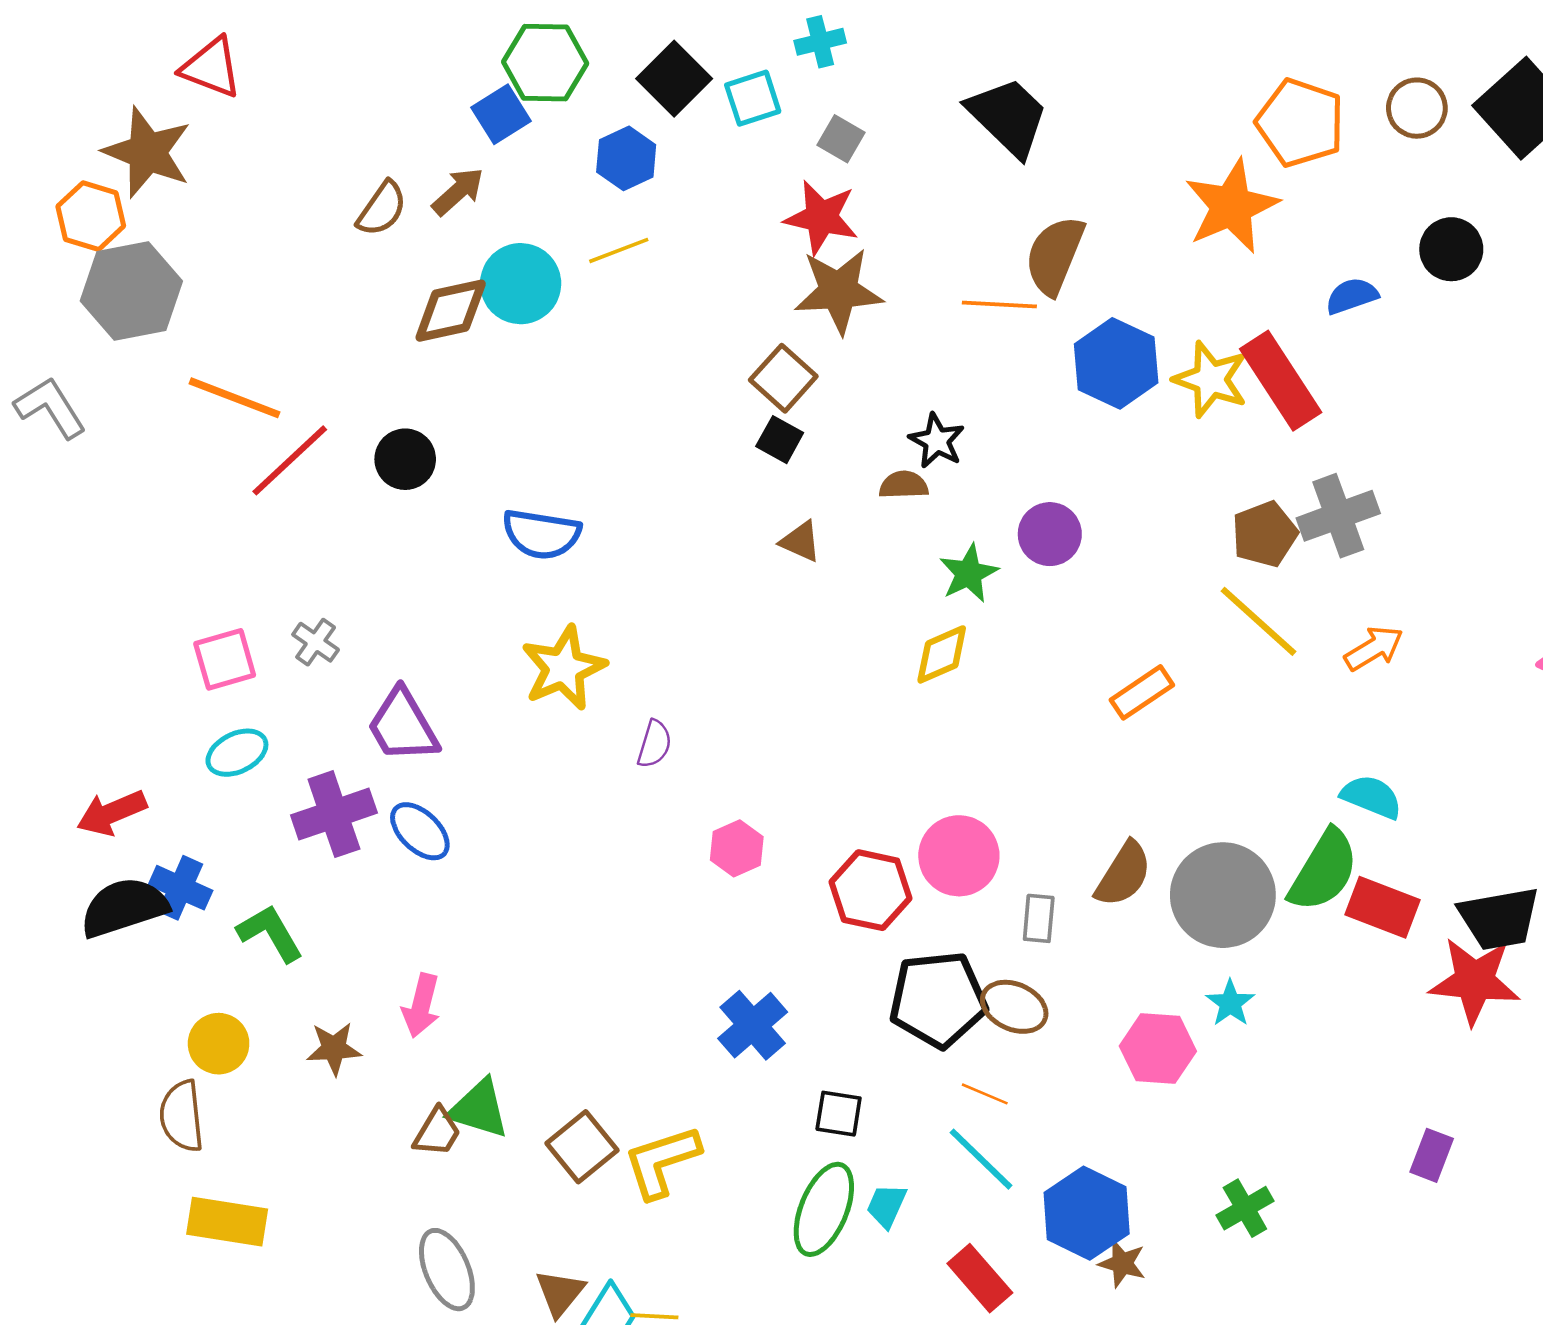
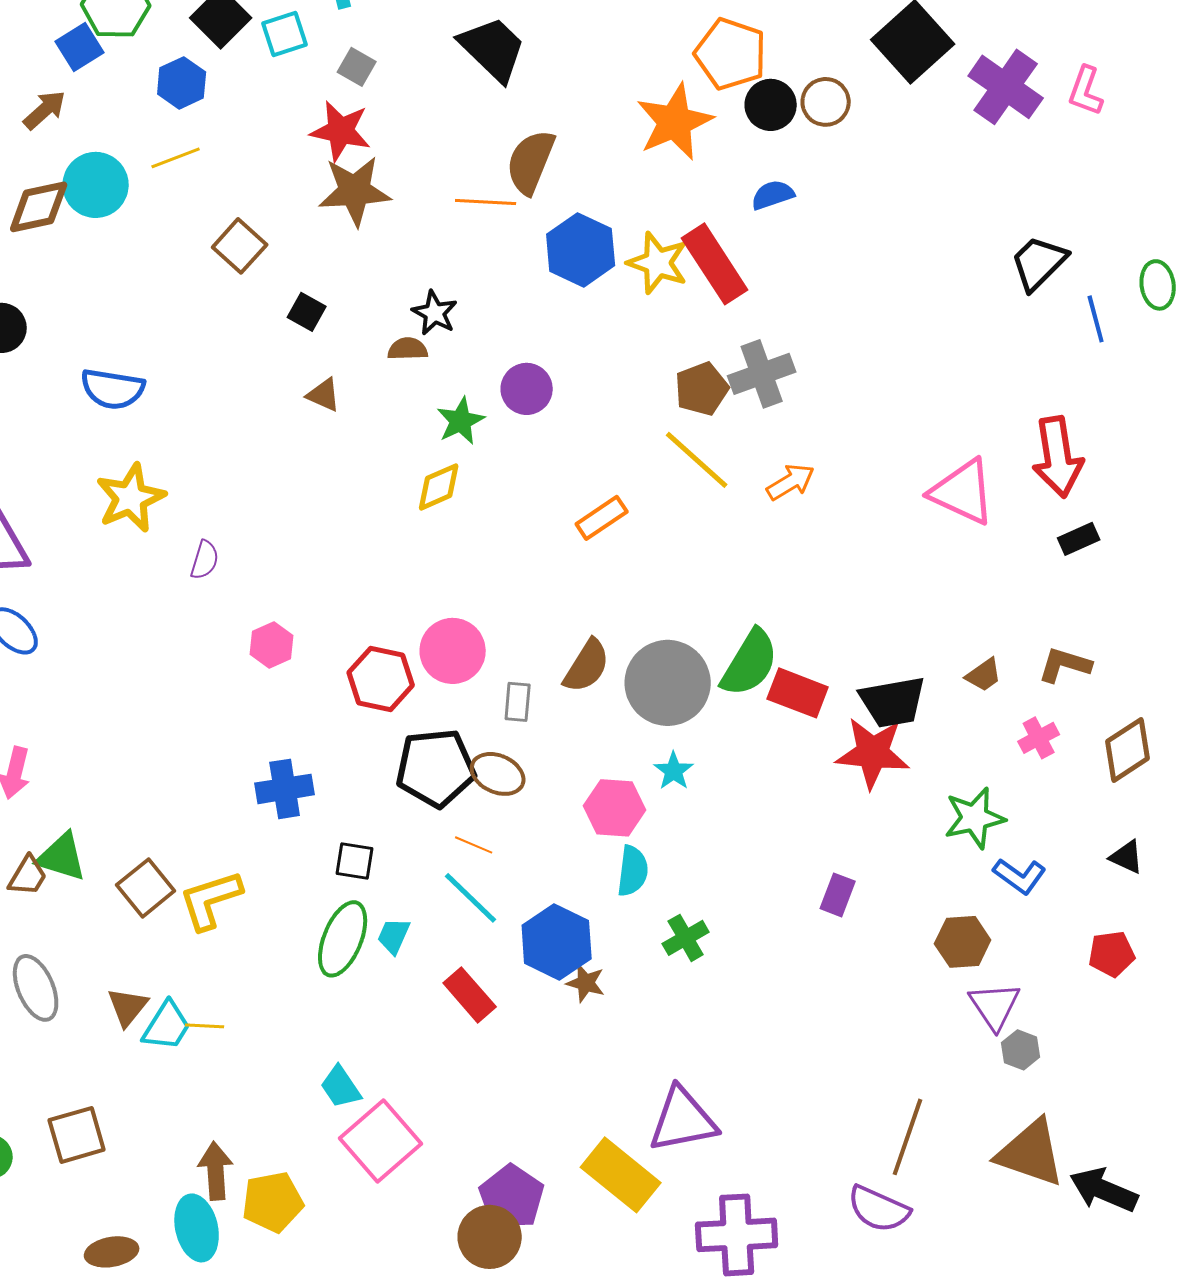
brown circle: (1417, 108) -> (826, 102), moved
black circle: (1451, 249) -> (771, 105), moved
brown square: (783, 378) -> (240, 246), moved
cyan semicircle: (1371, 797) -> (633, 871), moved, turned 75
blue cross: (753, 1025) -> (285, 789), turned 32

